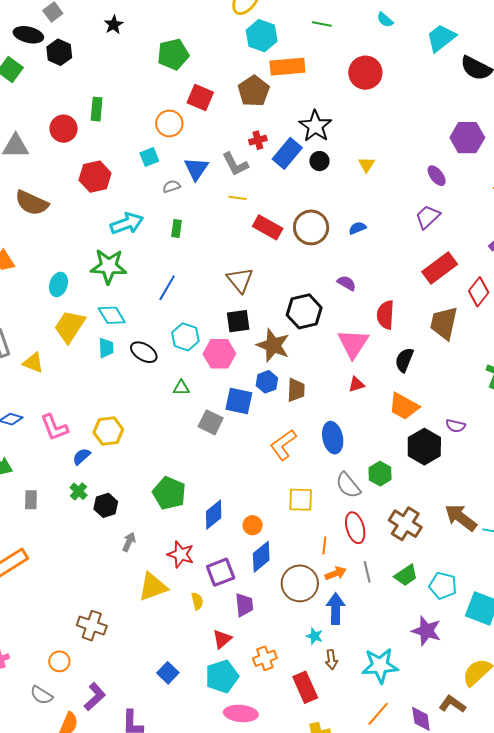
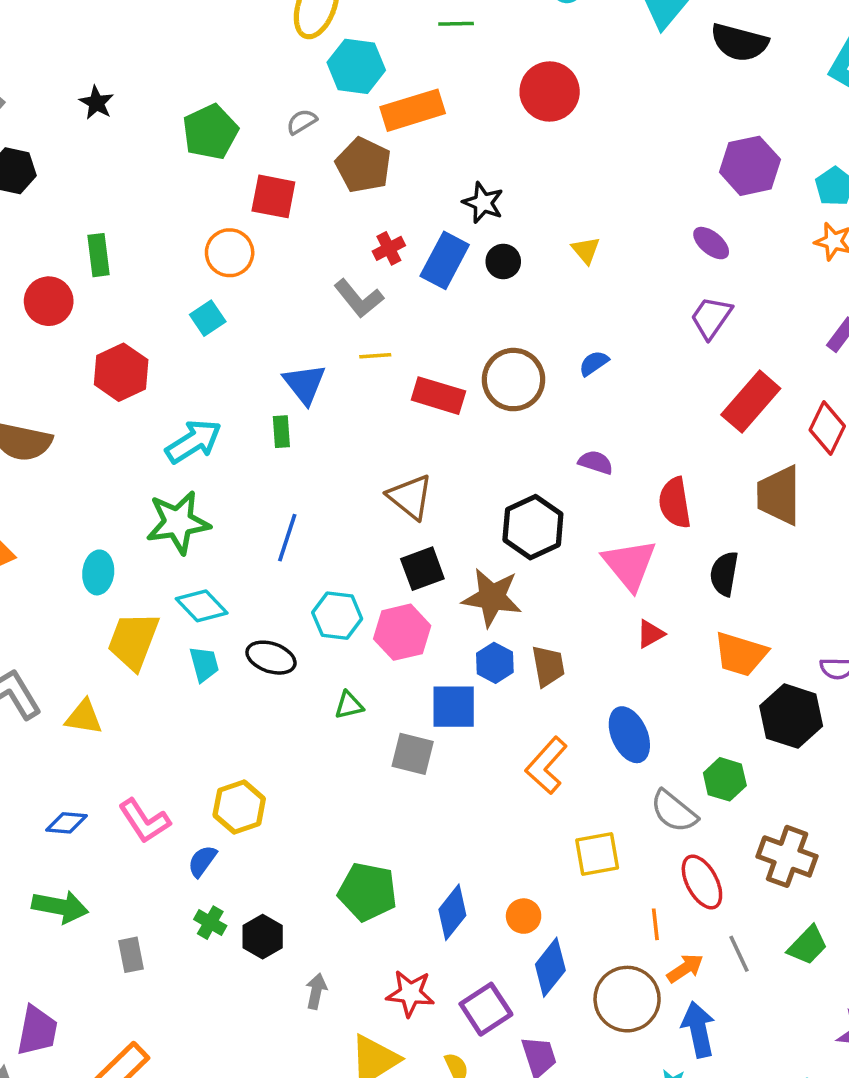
black star: (315, 126) -> (483, 203), size x0.7
blue triangle: (196, 169) -> (305, 384), moved
gray semicircle: (171, 186) -> (302, 122), moved

